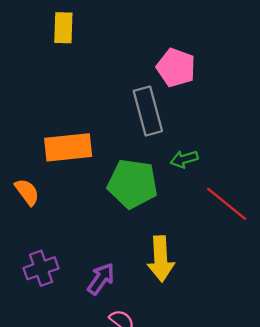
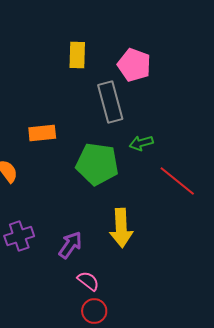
yellow rectangle: (63, 28) -> (77, 55), moved
orange rectangle: (68, 147) -> (42, 133), size x0.7

